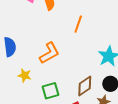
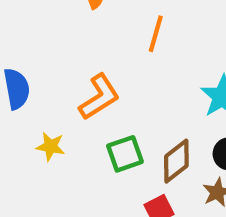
green square: (51, 91) -> (125, 154), moved

